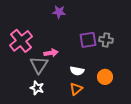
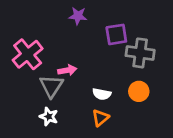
purple square: (88, 40) -> (116, 34), moved
gray cross: (106, 40) -> (140, 53), size x1.5
orange circle: (105, 77) -> (139, 91), moved

